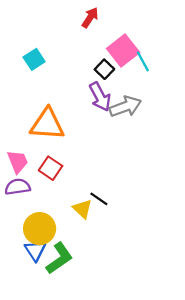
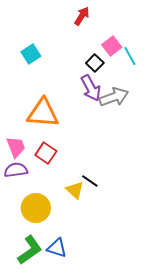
pink square: (123, 51) -> (112, 46), size x0.7
blue triangle: (35, 251) -> (57, 248), moved, turned -40
green L-shape: (59, 258) -> (30, 250), moved

